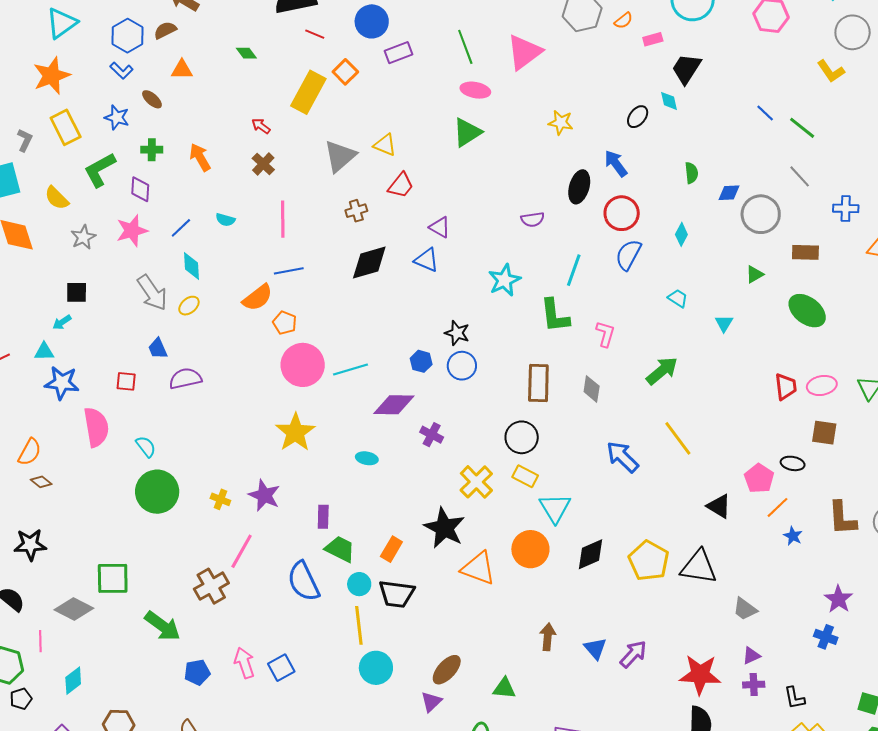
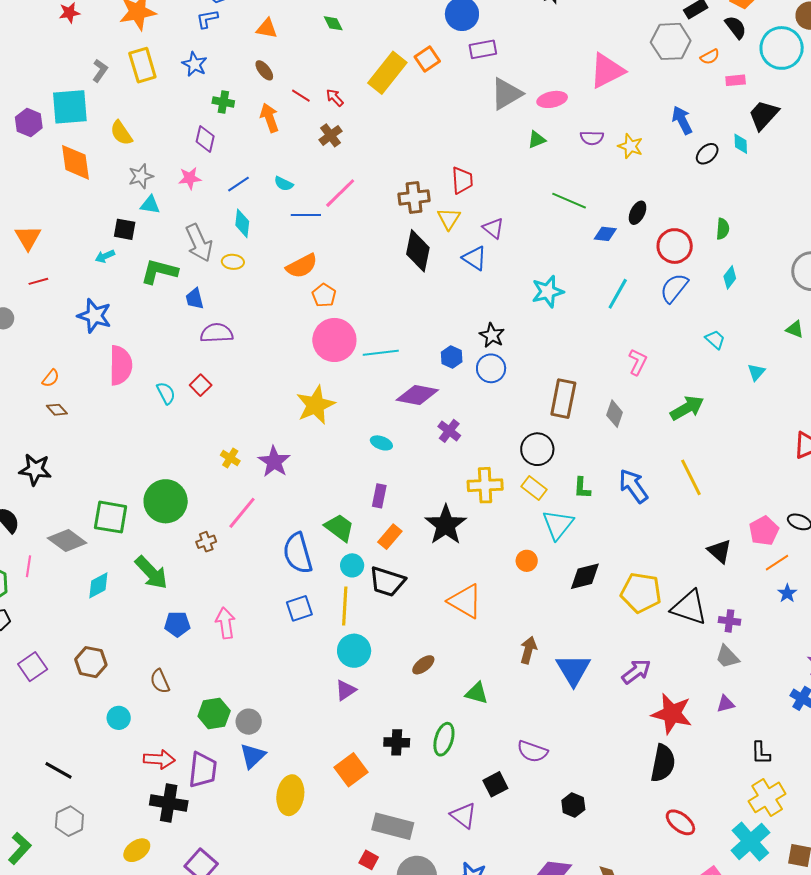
red line: (315, 34) -> (301, 96), moved
green line: (465, 47) -> (569, 201), moved, turned -56
blue L-shape: (121, 71) -> (207, 19), turned 115
pink ellipse: (475, 90) -> (552, 99), turned -32
brown ellipse: (152, 99) -> (264, 70), moved
green triangle: (467, 132) -> (537, 140), size x0.6
yellow triangle: (385, 145) -> (449, 219), moved, turned 30
gray triangle: (340, 156) -> (506, 94), moved
blue arrow: (616, 163) -> (682, 120), moved
green L-shape: (100, 170) -> (159, 271), moved, turned 33
green semicircle: (691, 173) -> (723, 229), moved
red trapezoid: (401, 185) -> (462, 180), turned -52
black ellipse: (579, 187) -> (638, 213), size x0.7
blue diamond: (729, 193) -> (605, 234), moved
brown cross: (356, 211) -> (414, 197), size x1.4
pink line: (283, 219) -> (340, 193), turned 36
purple semicircle: (533, 219) -> (592, 138), moved
pink star: (132, 231) -> (190, 178), size x0.7
black diamond: (369, 263) -> (418, 251), turned -72
blue line: (289, 271) -> (306, 215), moved
green triangle: (755, 274) -> (795, 329), turned 42
yellow ellipse: (189, 306) -> (233, 262), turned 35
green L-shape: (555, 316) -> (582, 488), moved, size x0.6
cyan triangle: (44, 352) -> (150, 205), moved
red square: (126, 381) -> (201, 385), moved, turned 30
orange semicircle: (30, 452) -> (51, 378), size x0.7
yellow cross: (476, 482) -> (485, 485), turned 32
green circle: (157, 492) -> (166, 501), moved
purple rectangle: (323, 517) -> (379, 496), moved
orange circle: (530, 549) -> (527, 561), size x0.6
yellow pentagon: (649, 561) -> (641, 593), turned -30
orange triangle: (478, 568) -> (465, 601), moved
brown cross: (211, 586) -> (206, 542), size x0.6
blue triangle: (595, 648) -> (573, 670), size x1.5
purple arrow: (633, 654) -> (636, 671), moved
blue square: (281, 668) -> (299, 608), moved
brown ellipse: (447, 670) -> (423, 665), size x0.7
cyan diamond: (73, 681) -> (98, 585), moved
purple cross: (754, 685) -> (729, 621), moved
purple triangle: (431, 702) -> (346, 690), moved

